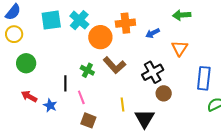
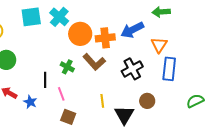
orange cross: (125, 23) -> (105, 38), moved
blue arrow: (153, 33) -> (132, 30), size x1.6
blue rectangle: (204, 78) -> (169, 69), moved
brown circle: (164, 93) -> (147, 101), moved

